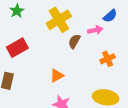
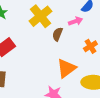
orange triangle: (57, 76) -> (66, 68), moved, size x1.5

